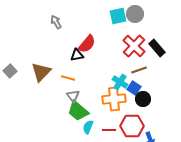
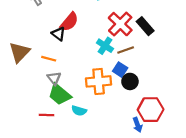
black triangle: (77, 55) -> (58, 34), turned 48
cyan cross: (120, 82) -> (105, 46), moved
red hexagon: (132, 126) -> (151, 110), moved
cyan semicircle: (88, 127) -> (79, 111), moved, turned -96
red line: (109, 130) -> (47, 115), moved

